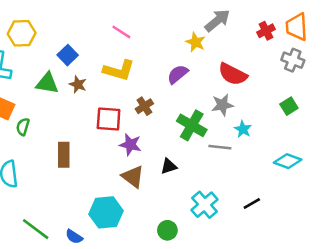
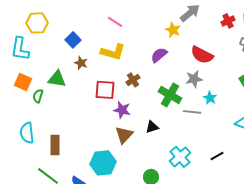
green triangle: (47, 83) -> (57, 79), moved
brown rectangle: (64, 155) -> (55, 145), moved
brown triangle: (133, 177) -> (124, 135), turned 36

